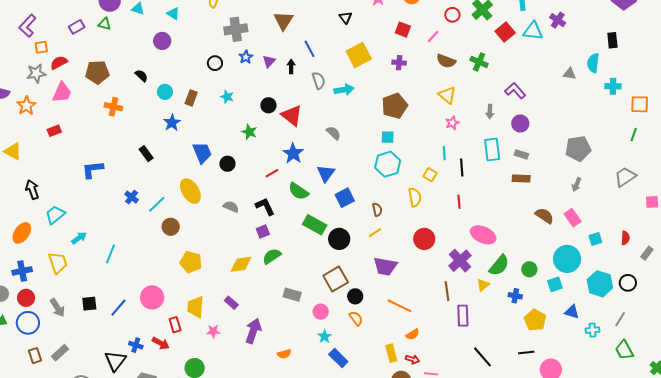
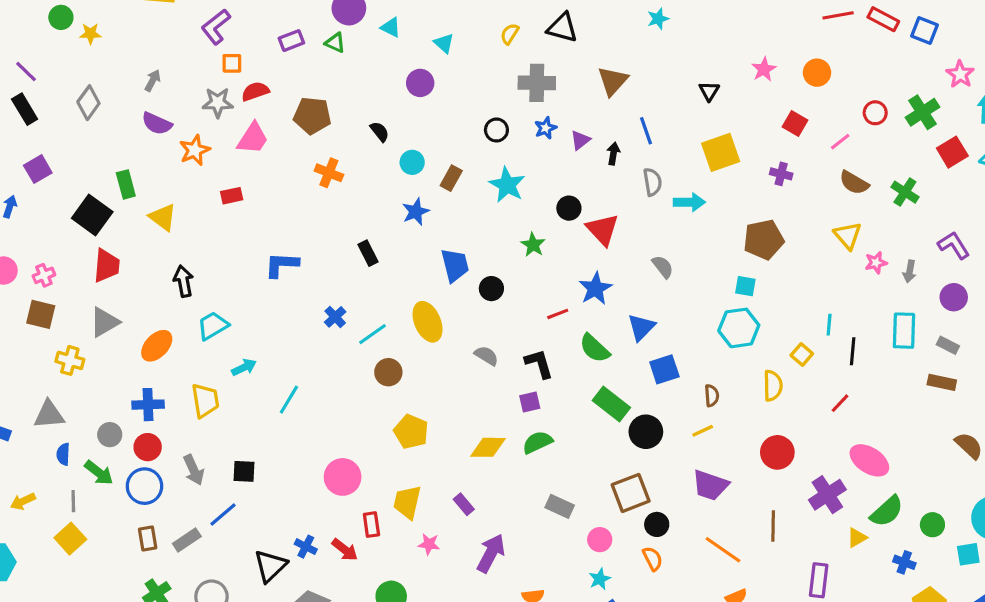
cyan star: (227, 97) -> (507, 185), size x1.6
pink star: (452, 123) -> (876, 263), moved
red line: (459, 202) -> (840, 403), turned 40
brown line: (447, 291) -> (773, 526), moved
blue line: (118, 308) -> (223, 515), moved

